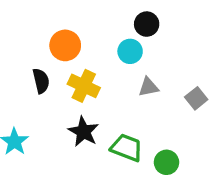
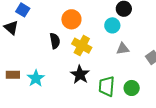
green trapezoid: (127, 148) -> (107, 86), turned -110
green circle: (166, 162) -> (132, 88), moved

